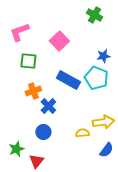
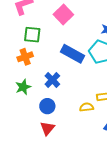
orange cross: (33, 91) -> (25, 57), moved
green star: (16, 149) -> (23, 87), moved
red triangle: (36, 161) -> (47, 128), moved

